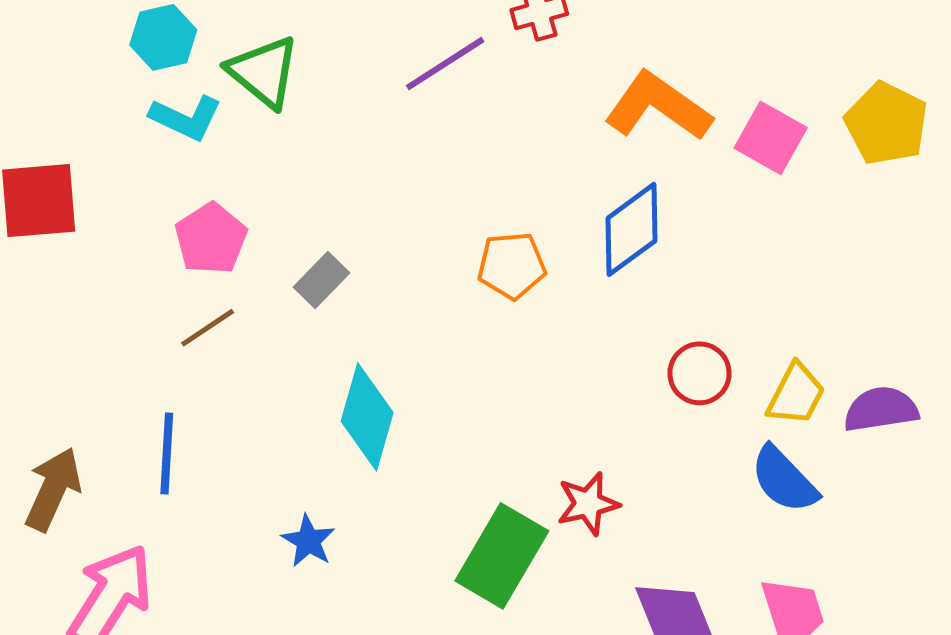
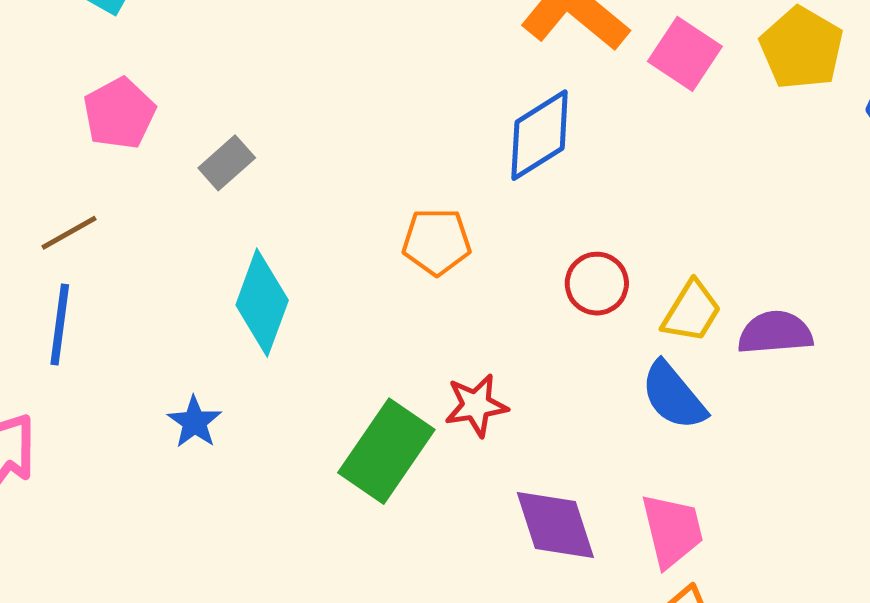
orange pentagon: (512, 266) -> (437, 242), moved
brown line: (208, 328) -> (69, 233), moved

